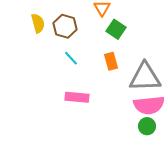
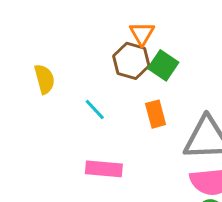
yellow semicircle: (38, 23) -> (45, 79), moved
brown hexagon: (65, 26) -> (131, 61), moved

